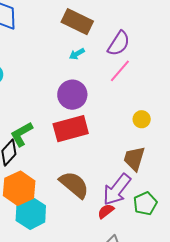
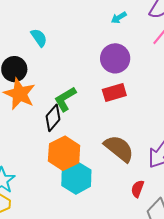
red rectangle: (71, 129) -> (114, 93), size x0.7
red semicircle: (106, 211) -> (138, 189), moved, turned -30

